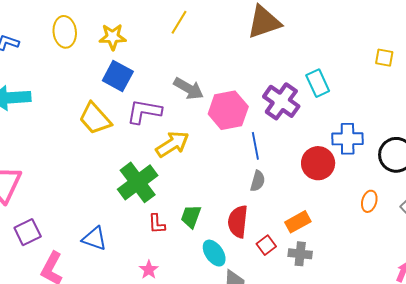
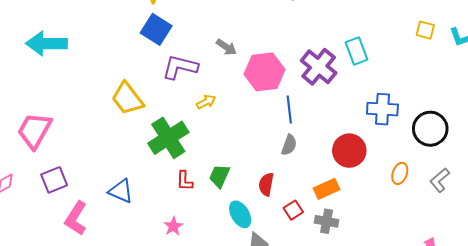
gray arrow: (189, 88) -> (226, 47), size x0.7
yellow trapezoid: (95, 119) -> (127, 99), moved
yellow arrow: (172, 144) -> (206, 102), size x0.6
red circle: (318, 163) -> (349, 151), moved
red semicircle: (238, 222) -> (266, 184), size x0.7

